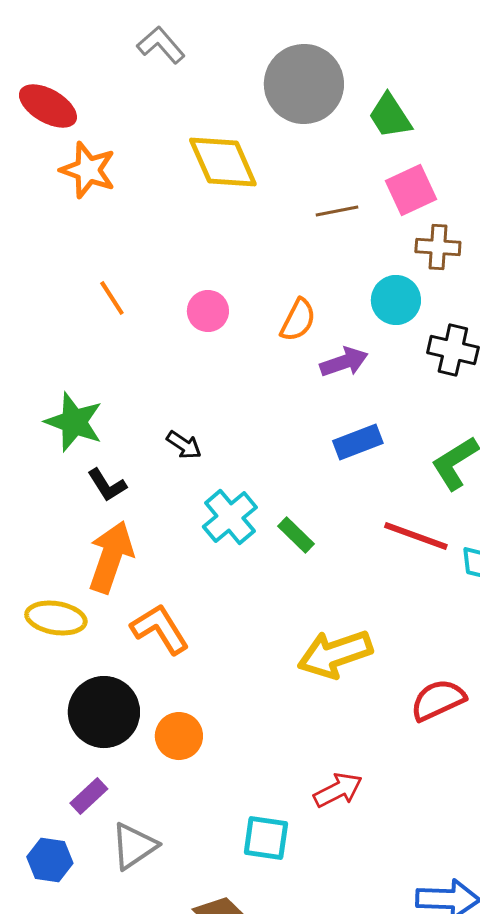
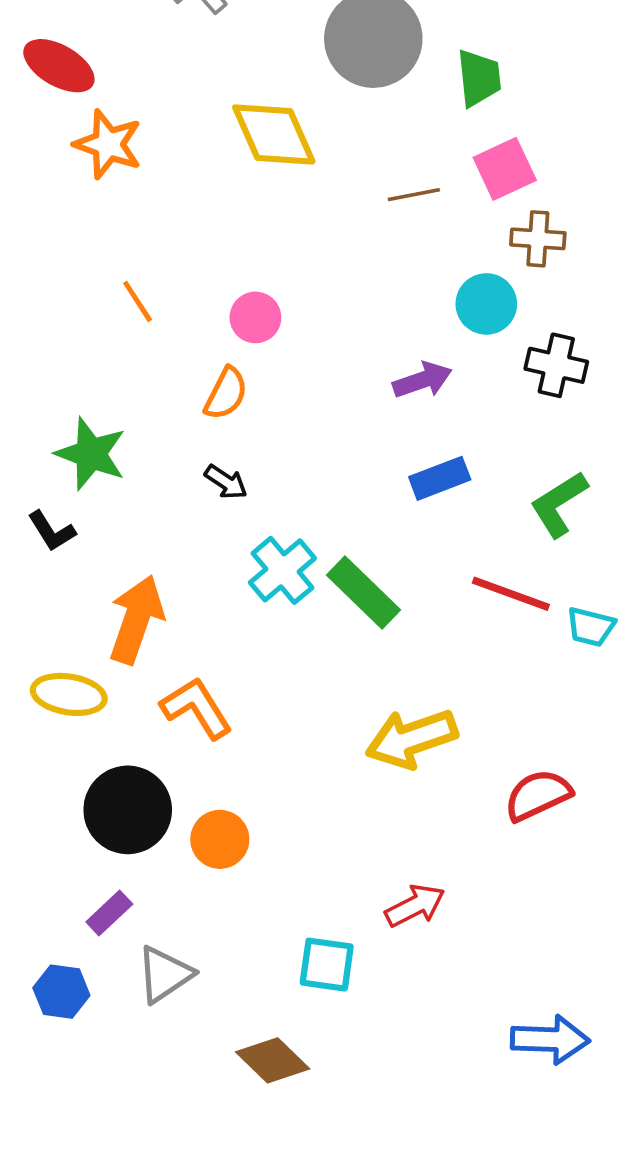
green trapezoid: (390, 116) -> (479, 78), turned -153
orange semicircle: (298, 320) -> (226, 394), moved
black L-shape: (107, 485) -> (52, 531), moved
green rectangle: (296, 535) -> (363, 593), size x1.6

